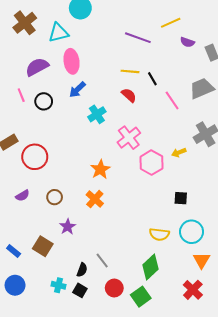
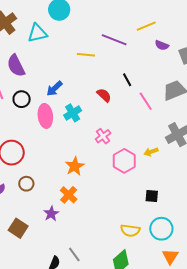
pink ellipse: (72, 61) -> (45, 116), moved
purple semicircle: (37, 67) -> (16, 66), turned -90
yellow line: (130, 71) -> (86, 55), moved
pink cross: (129, 138) -> (103, 136), size x0.7
brown circle: (55, 197) -> (26, 184), moved
purple star: (68, 227) -> (51, 214), moved
brown square: (43, 246) -> (18, 228), moved

